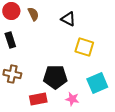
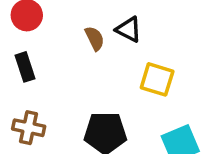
brown semicircle: (33, 14) -> (95, 38), moved

